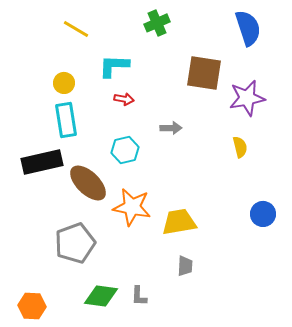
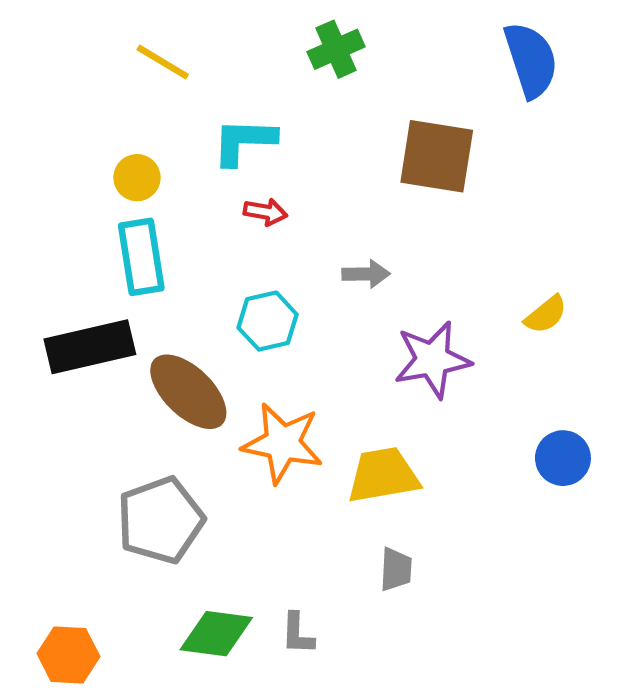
purple star: (247, 98) -> (432, 360), moved
yellow semicircle: (240, 147) -> (546, 315), moved, turned 65

